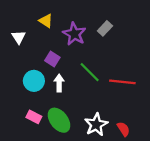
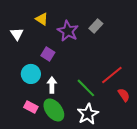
green line: (90, 72) -> (86, 88), moved
red line: (122, 82) -> (112, 75), turned -45
white arrow: (59, 83) -> (52, 85), moved
red semicircle: (123, 129) -> (124, 95), moved

